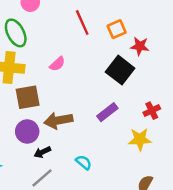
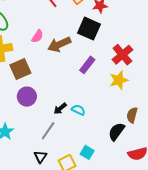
red cross: (152, 111) -> (122, 55), size x1.5
brown arrow: (58, 120) -> (59, 44), moved
black arrow: (42, 152) -> (60, 109), moved

